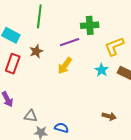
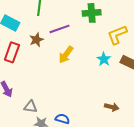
purple line: (70, 42) -> (60, 29), moved

